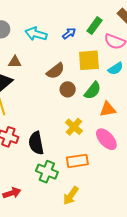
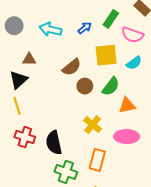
pink ellipse: (106, 139) -> (127, 137), turned -45
orange rectangle: (77, 161) -> (97, 160), turned -65

